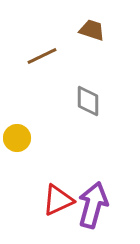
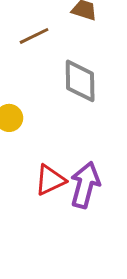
gray diamond: (88, 101) -> (80, 81), size x1.4

